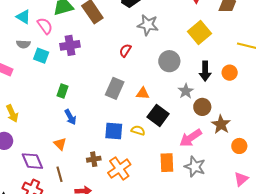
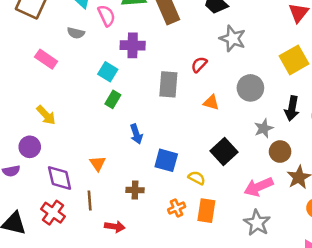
cyan square: (41, 56) -> (108, 72), moved
gray rectangle: (115, 88) -> (168, 84), moved, turned -30
orange triangle: (143, 93) -> (211, 102), moved
yellow arrow: (12, 113) -> (46, 115), turned -30
blue arrow: (70, 117) -> (136, 134), moved
yellow semicircle: (138, 130) -> (197, 178), moved
orange rectangle: (167, 163) -> (206, 211), moved
orange cross: (119, 169) -> (177, 208), moved, size x0.6

